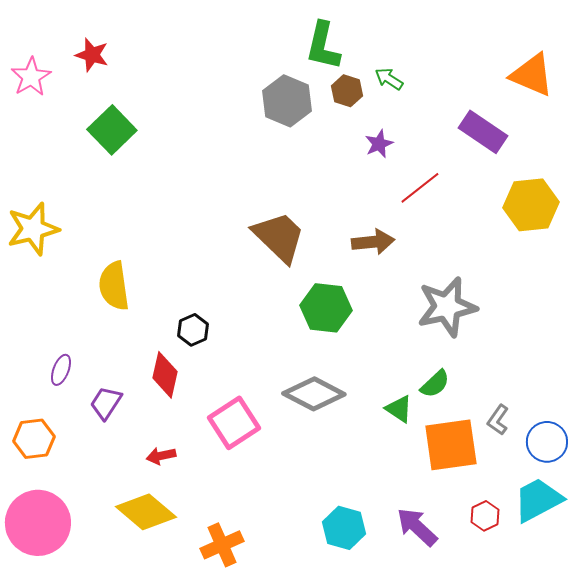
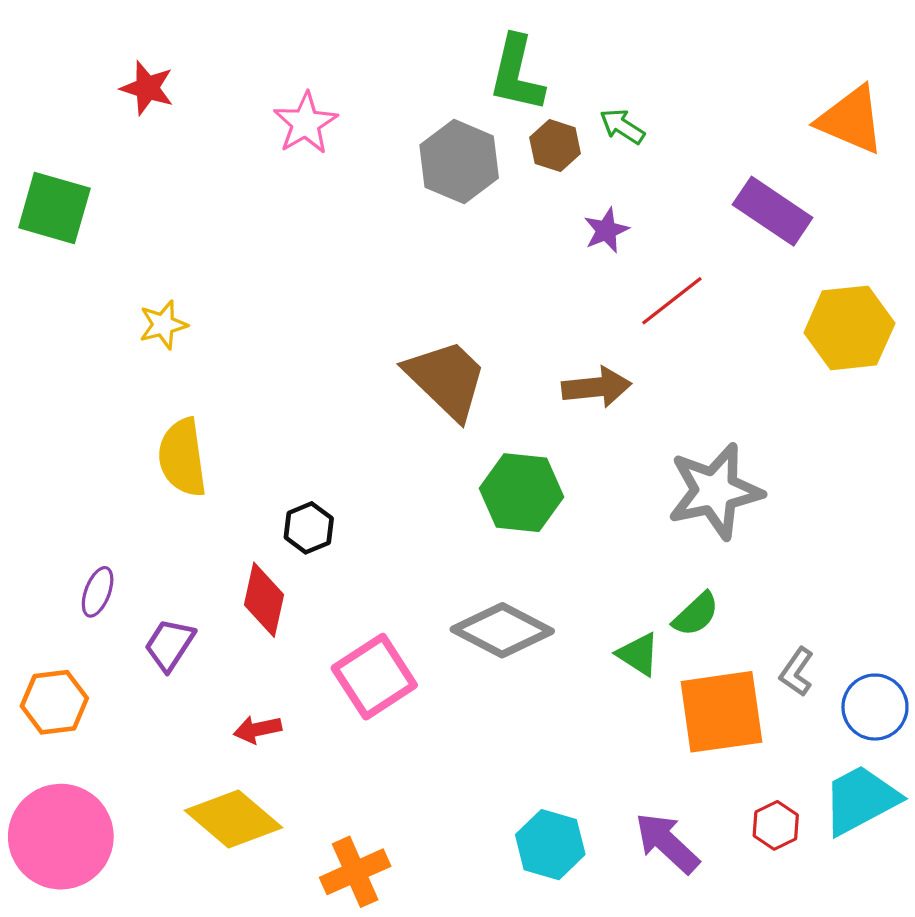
pink star: (31, 77) -> (306, 123), moved
green square: (112, 130) -> (54, 208), moved, turned -30
yellow star: (33, 229) -> (163, 325), moved, size x0.6

